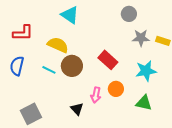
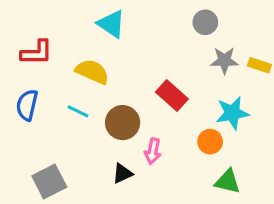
brown circle: (72, 66) -> (123, 123), moved
orange circle: (116, 89) -> (210, 142), moved
green triangle: (144, 103) -> (228, 181), moved
black triangle: (77, 109) -> (123, 173), turned 48

